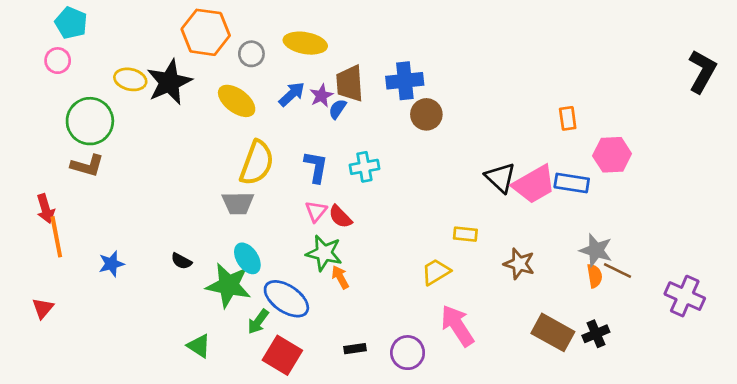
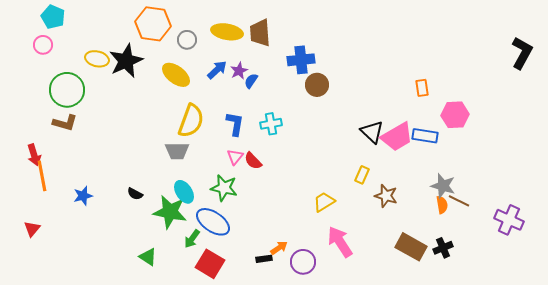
brown trapezoid: (350, 83) -> (260, 33), moved
yellow rectangle: (465, 234) -> (362, 175), moved, turned -72
green star: (324, 253) -> (224, 188), moved
orange arrow: (340, 277) -> (279, 248), moved, turned 84

